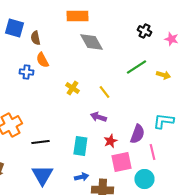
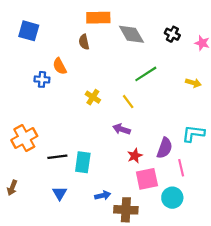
brown semicircle: (35, 38) -> (84, 42), moved
gray diamond: (91, 42) -> (131, 34), moved
green line: (136, 67) -> (146, 74), moved
cyan rectangle: (80, 146) -> (83, 162), moved
blue triangle: (42, 175) -> (60, 193), size x0.6

